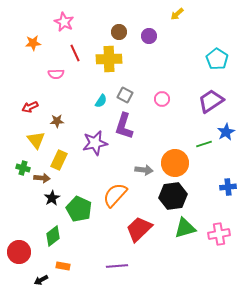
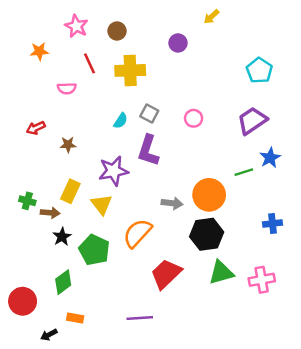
brown circle: (119, 32) -> (117, 31), moved
yellow triangle: (36, 140) -> (101, 204), moved

